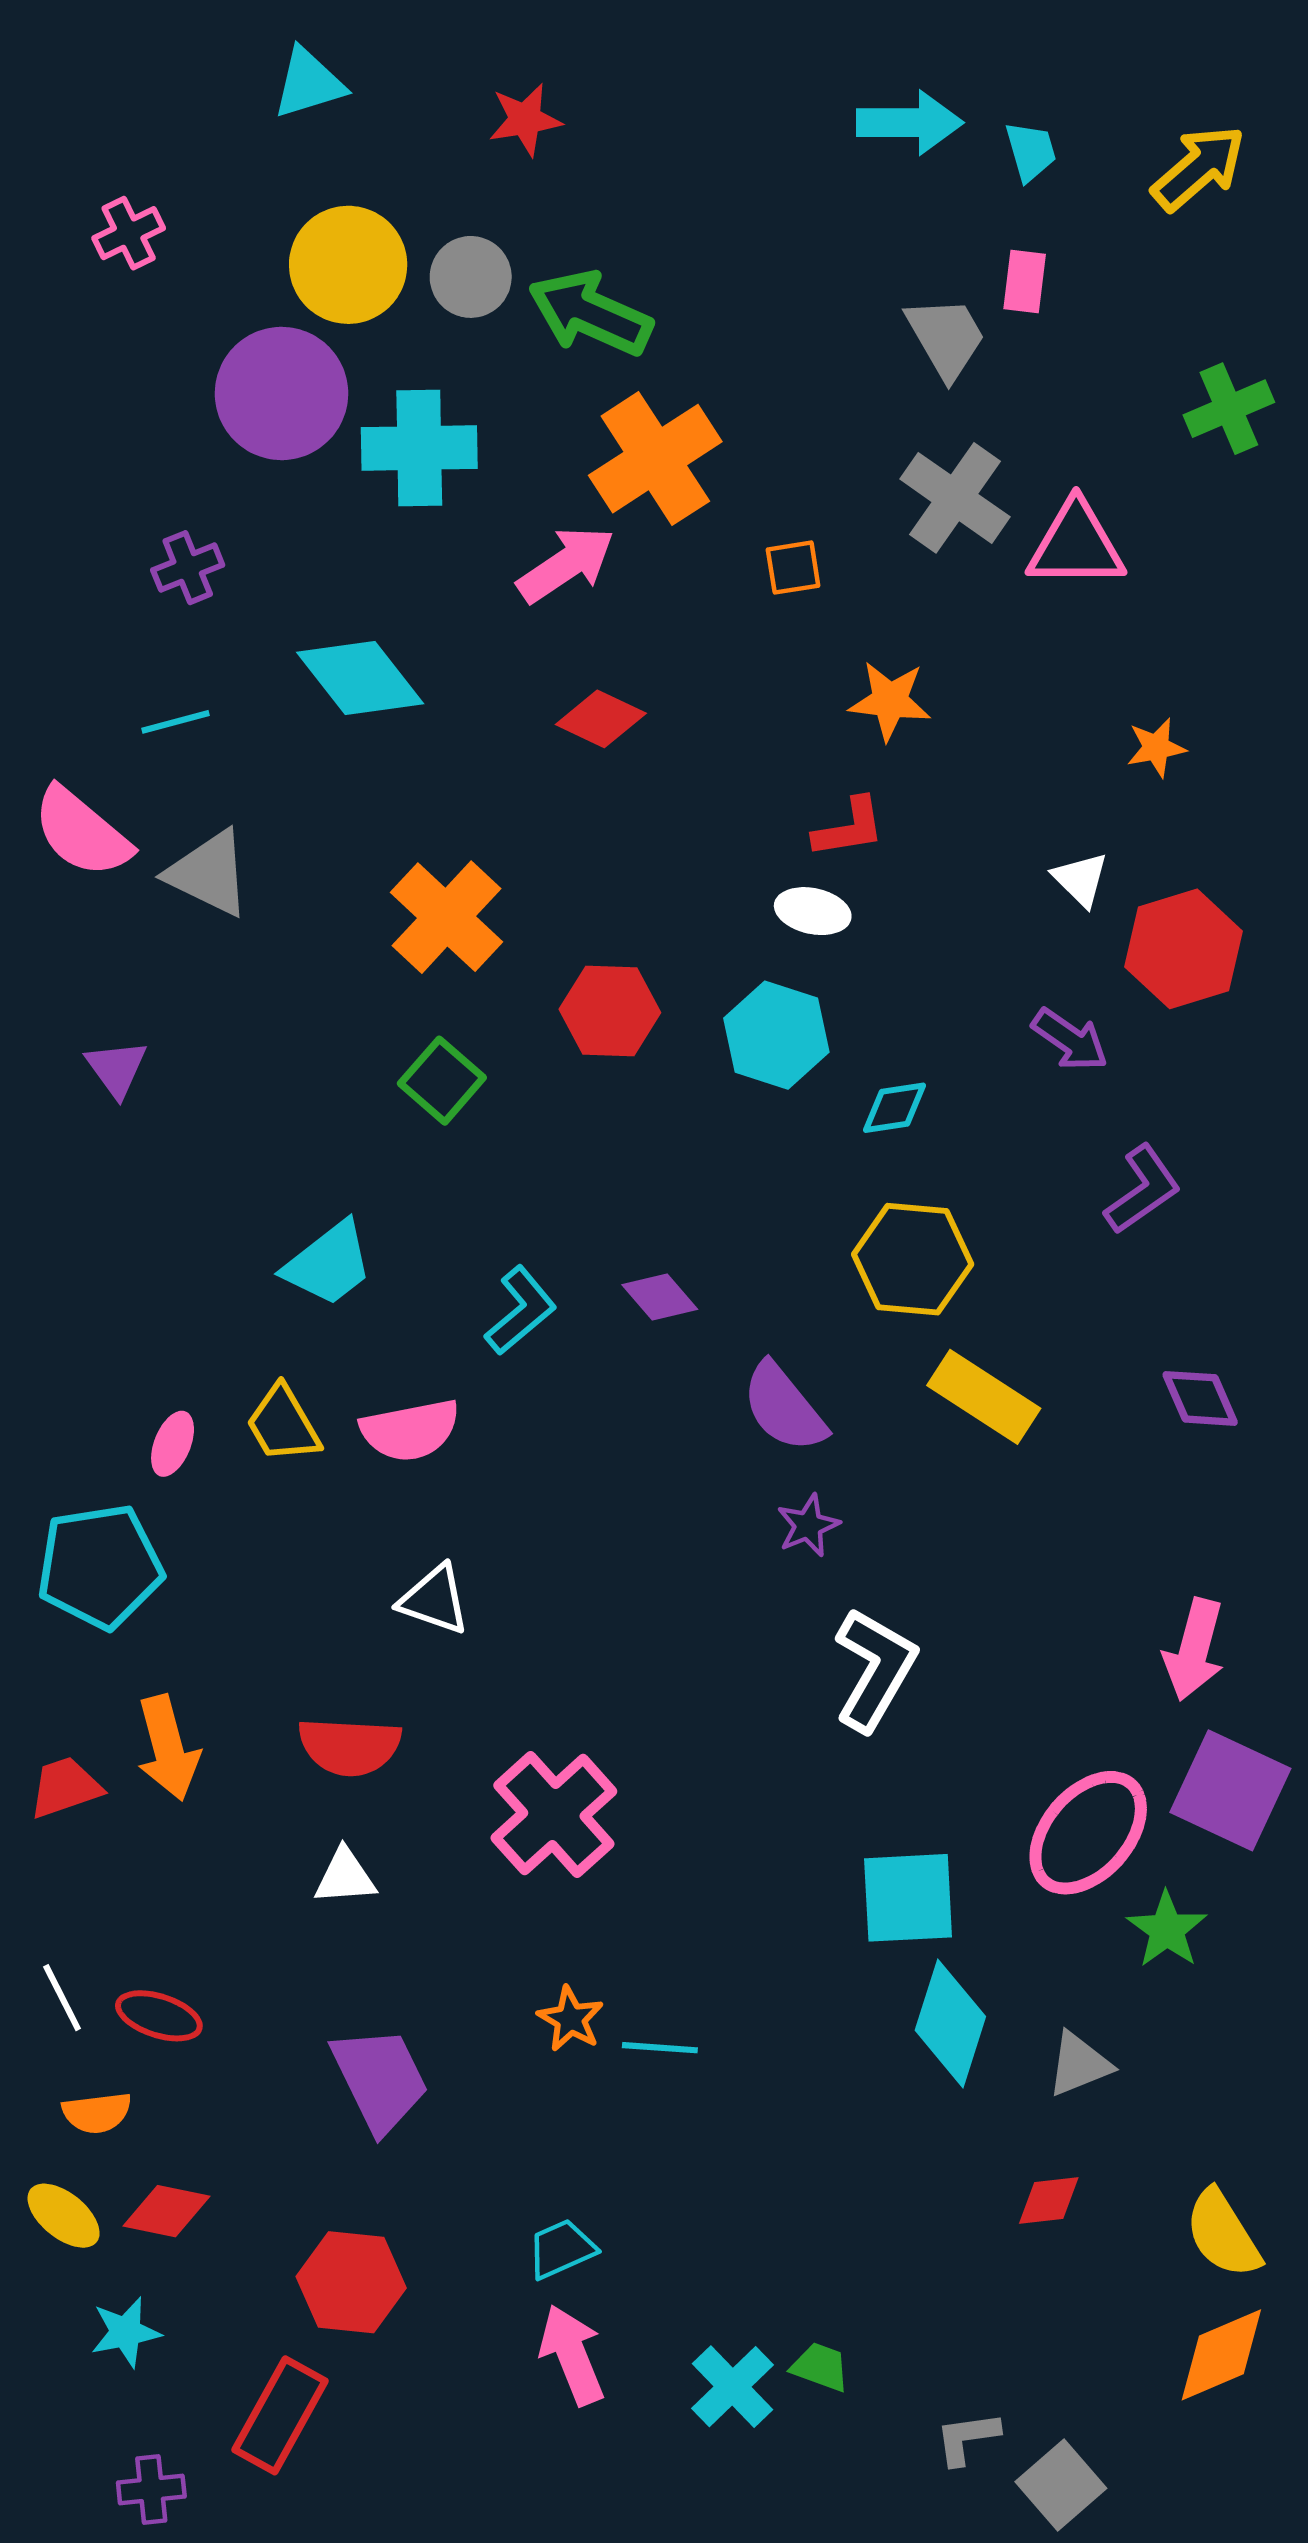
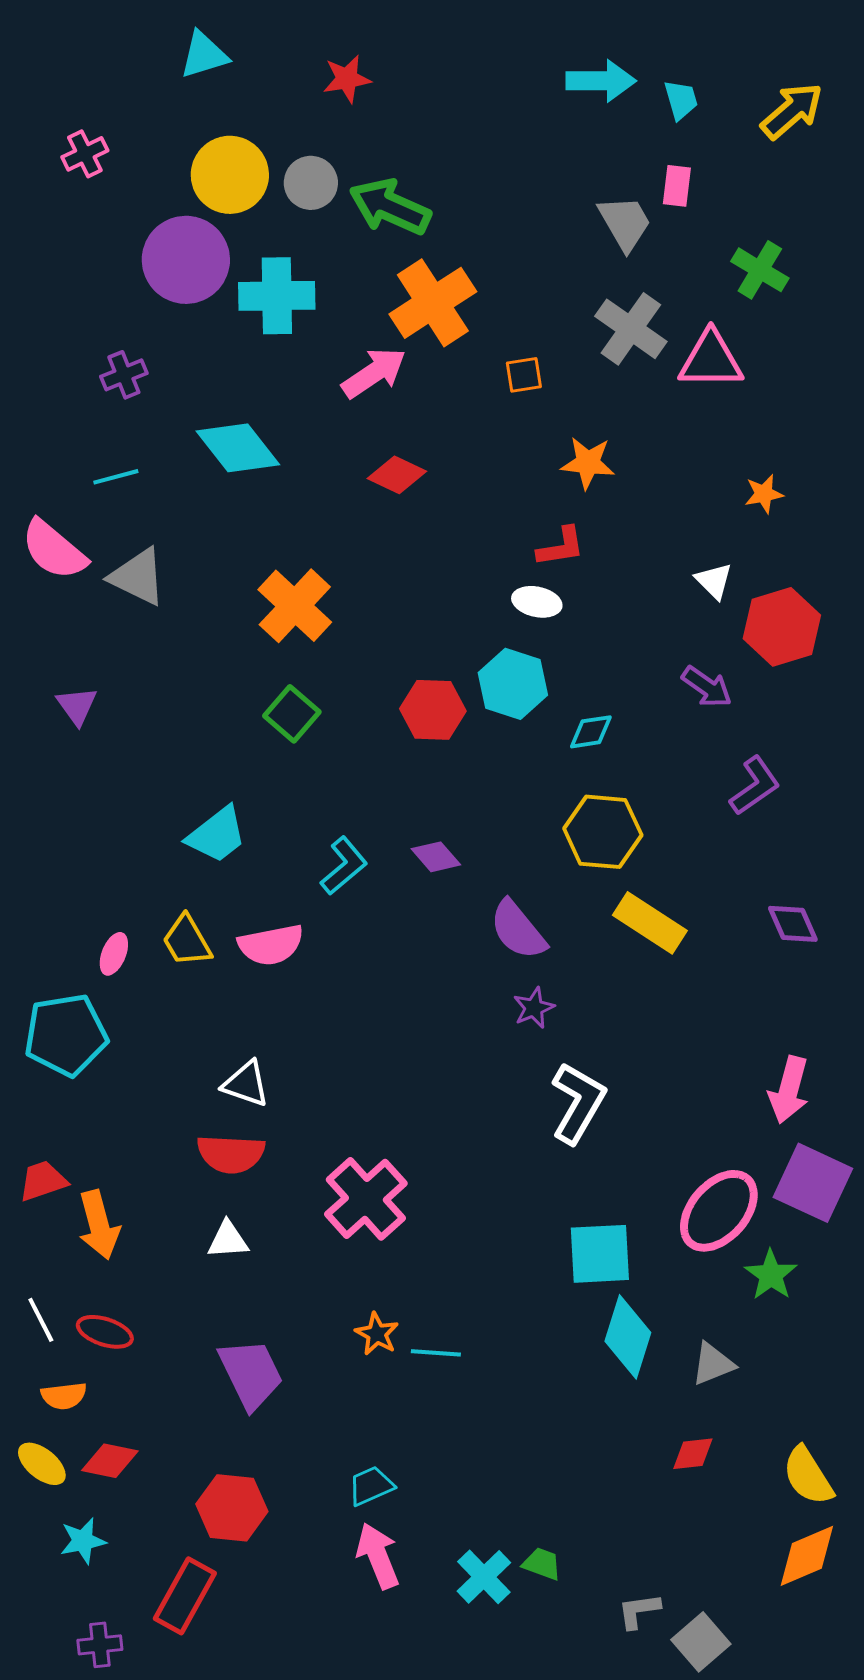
green cross: (1229, 409) -> (760, 270), moved, turned -36
red hexagon: (610, 1011) -> (433, 710), moved
white triangle: (434, 1600) -> (246, 1084), moved
orange arrow: (168, 1748) -> (99, 1225), moved

